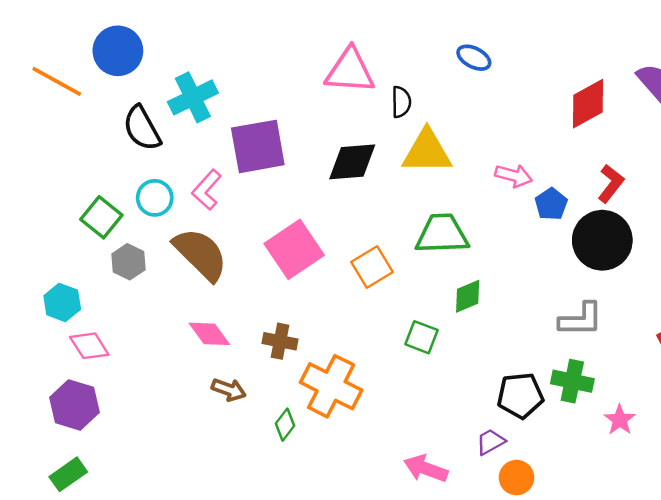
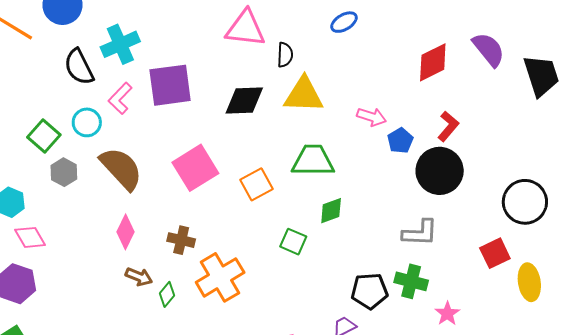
blue ellipse: (474, 58) -> (344, 22), turned -60
pink L-shape: (207, 190) -> (120, 98), moved
pink diamond: (209, 334) -> (126, 232), turned 60
orange cross: (331, 386) -> (220, 277), turned 30
green diamond: (285, 425) -> (167, 294), moved

